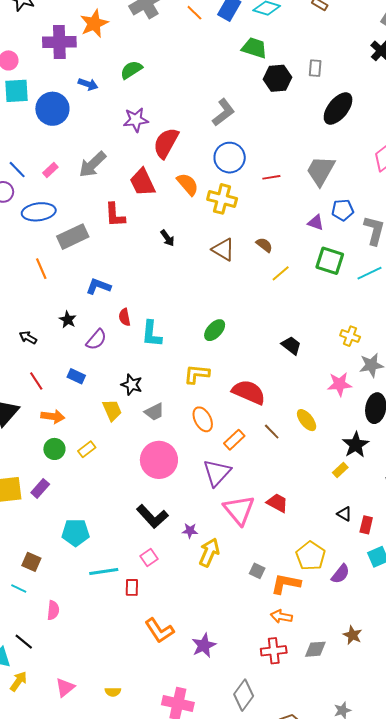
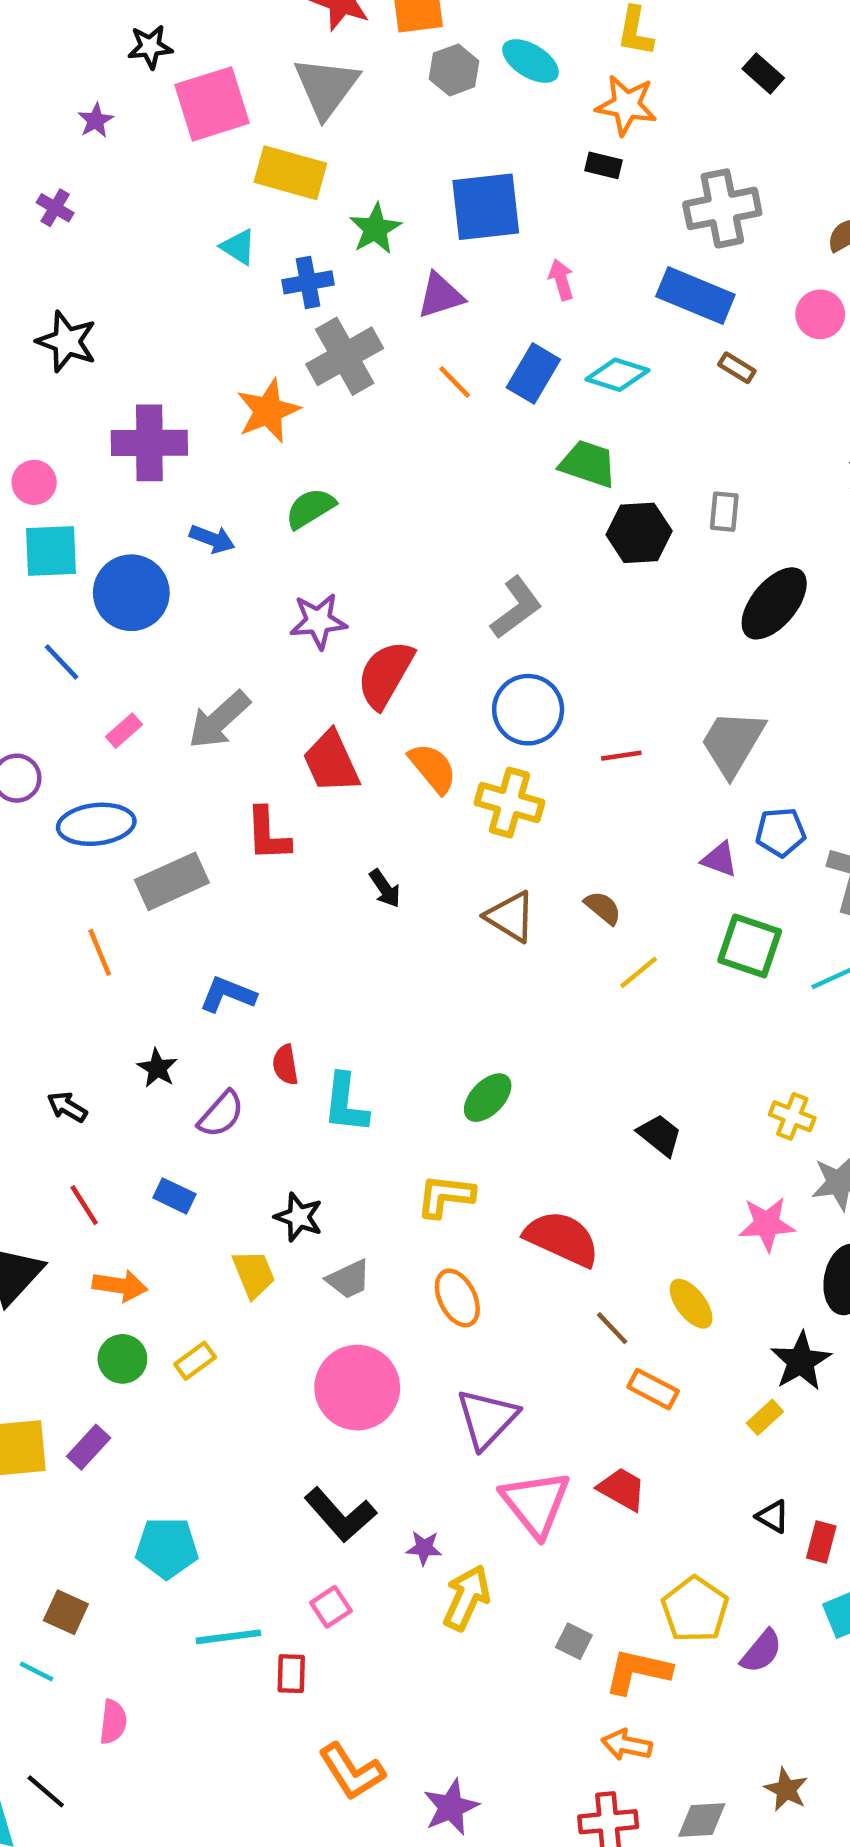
orange star: (94, 23) -> (268, 411), moved
blue line: (17, 170) -> (62, 662), moved
orange rectangle: (234, 440) -> (653, 1389), moved, turned 70

